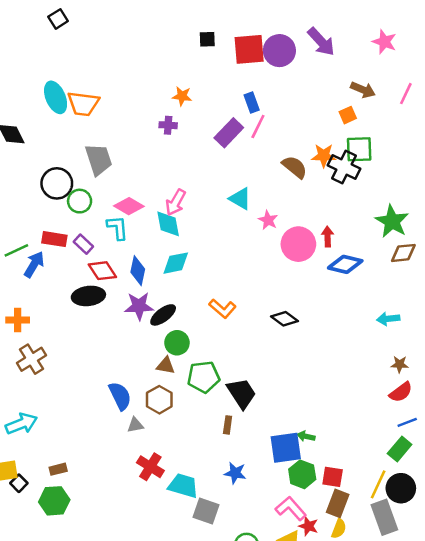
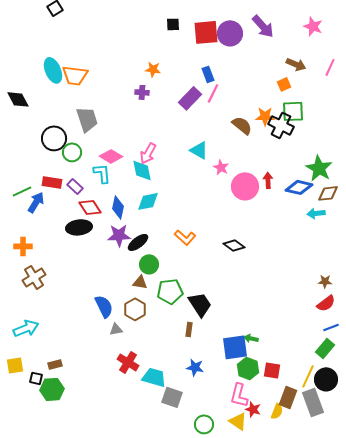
blue diamond: (345, 264) -> (299, 187), moved
cyan arrow: (388, 319) -> (316, 213), moved
black square: (19, 483) -> (36, 378), moved, turned -32
brown rectangle: (338, 503) -> (288, 397), moved
pink L-shape: (291, 508) -> (239, 395), turned -125

